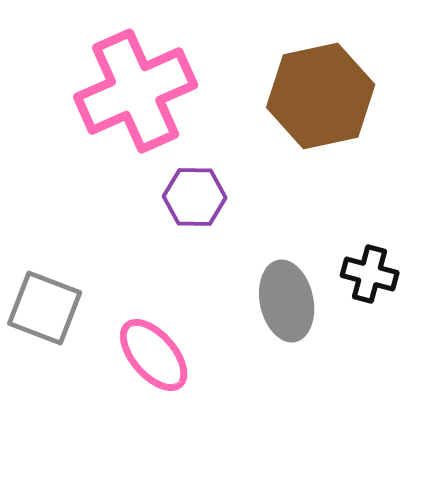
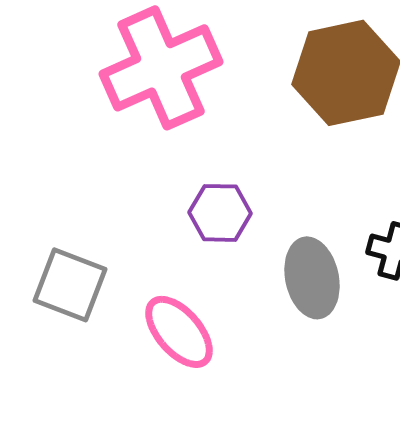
purple hexagon: (195, 197) -> (220, 213), moved

